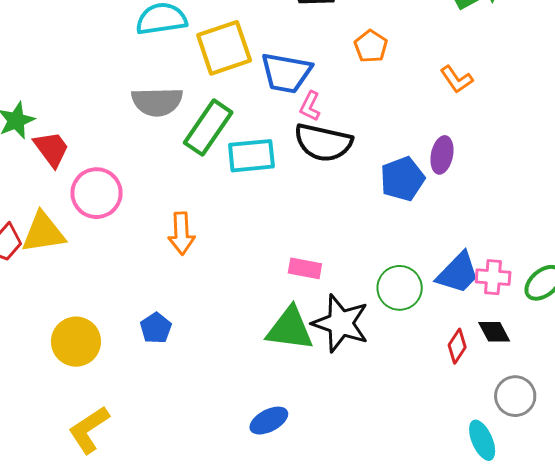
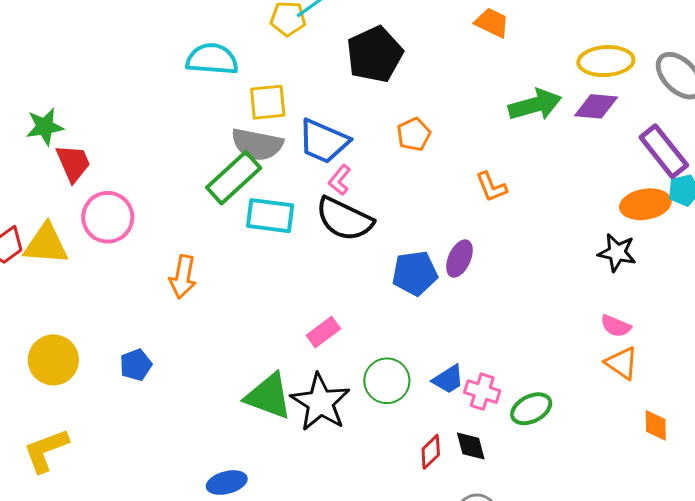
yellow square: (224, 48) -> (268, 102), size x0.7
gray semicircle: (157, 102) -> (257, 144), moved
pink rectangle: (305, 268) -> (323, 332), moved, turned -60
blue trapezoid: (458, 273) -> (448, 379), size x0.7

